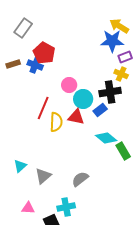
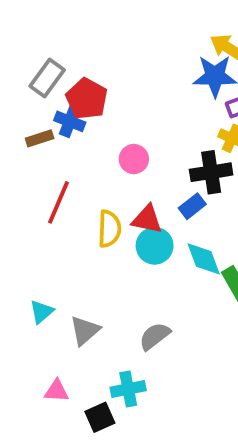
gray rectangle: (23, 28) -> (47, 78), moved
brown rectangle: (13, 64) -> (40, 138), moved
cyan circle: (83, 99) -> (155, 246), moved
red line: (43, 108) -> (58, 202), moved
cyan diamond: (106, 138) -> (204, 259), turned 30

